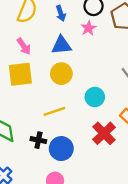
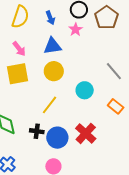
yellow line: (54, 111) -> (50, 105), turned -30
red cross: (104, 133) -> (86, 133), moved

